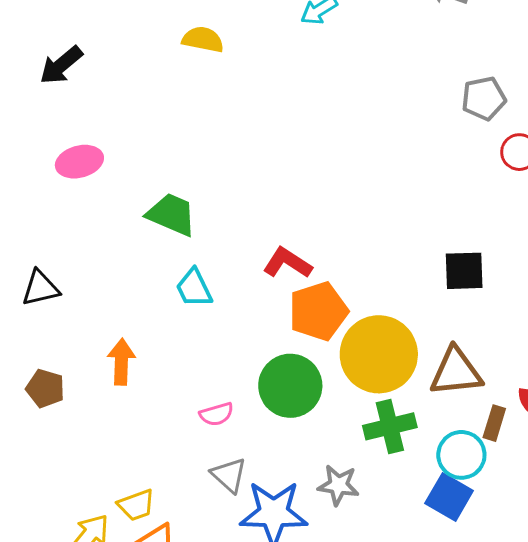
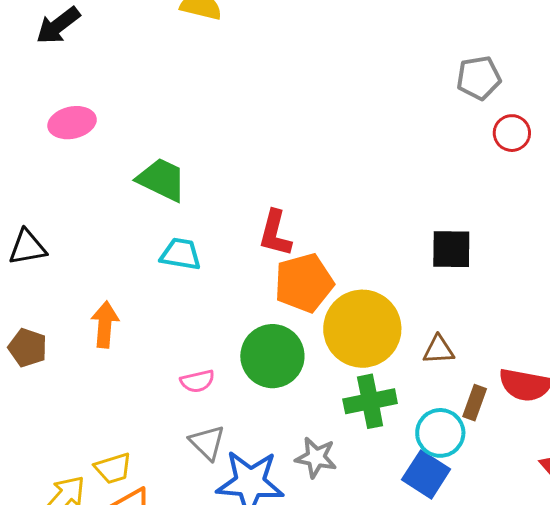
red L-shape: (287, 263) -> (275, 233), turned -111
cyan trapezoid: (194, 288) -> (181, 254), turned 123
brown triangle: (456, 372) -> (439, 350), size x0.6

